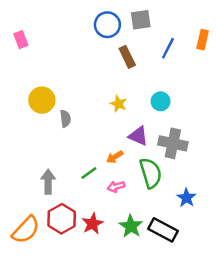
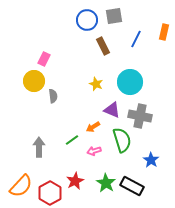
pink rectangle: (21, 40) -> (44, 59), moved, turned 48
cyan circle: (161, 101) -> (130, 82), size x1.6
red hexagon: (62, 219) -> (50, 193), moved

